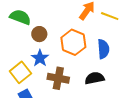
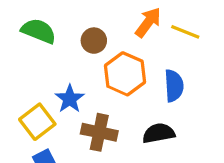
brown circle: (39, 34) -> (94, 41), moved

